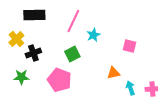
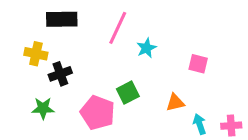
yellow cross: (16, 39) -> (36, 54), turned -35
green square: (72, 54) -> (128, 93), moved

